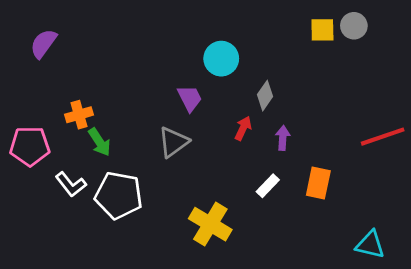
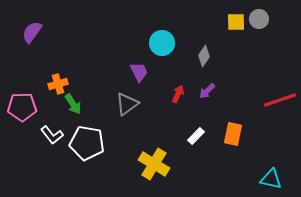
gray diamond: (265, 96) -> (204, 56), moved
purple arrow: (283, 138) -> (207, 91), moved, turned -138

